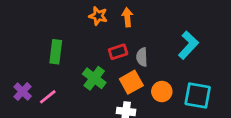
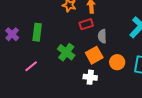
red rectangle: (118, 52) -> (86, 24), moved
purple cross: (23, 92) -> (12, 34), moved

